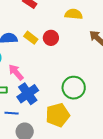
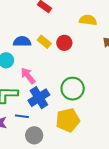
green circle: (74, 88) -> (73, 89), moved

